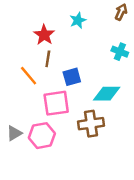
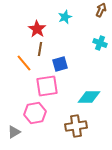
cyan diamond: (107, 94) -> (89, 97), moved
brown cross: (91, 124) -> (76, 126), moved
gray triangle: (14, 133) -> (14, 132), moved

